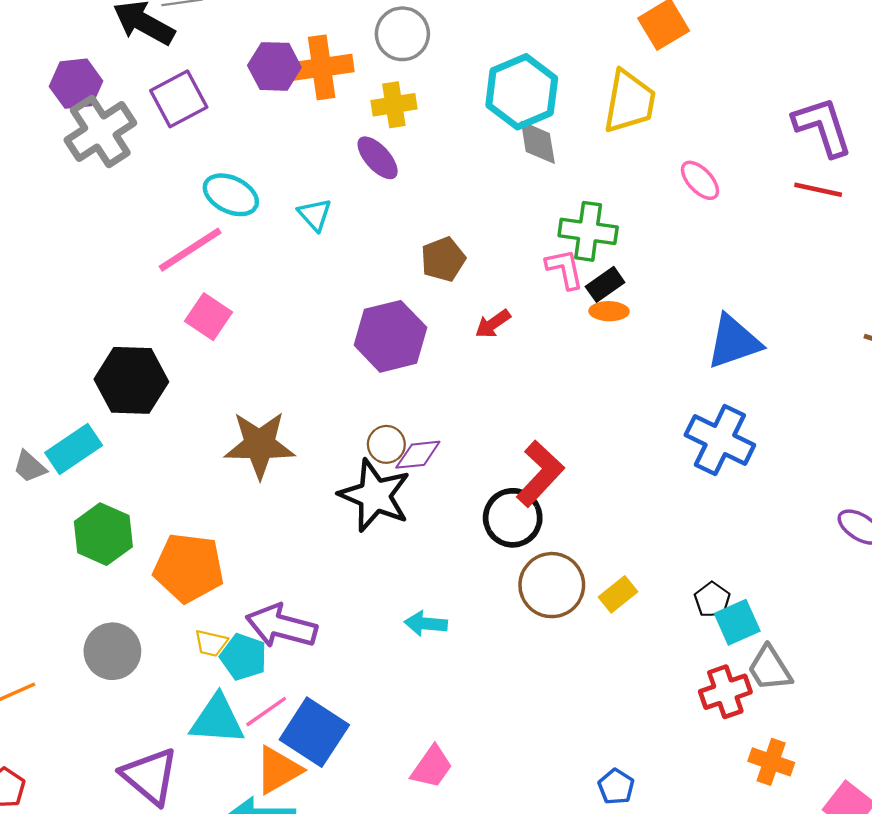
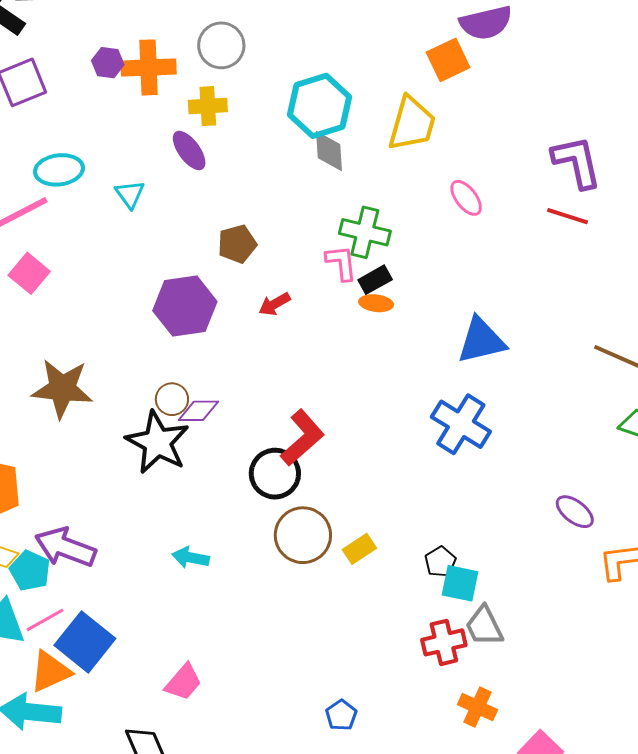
purple hexagon: (274, 66) -> (108, 63), size x0.7
cyan ellipse: (231, 195) -> (59, 170), turned -39
cyan square: (737, 622) -> (460, 583), turned 30

